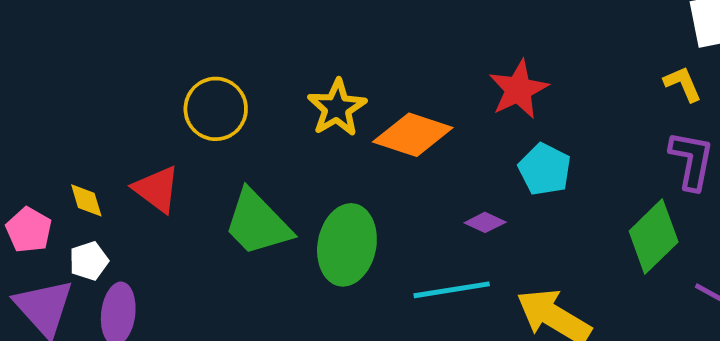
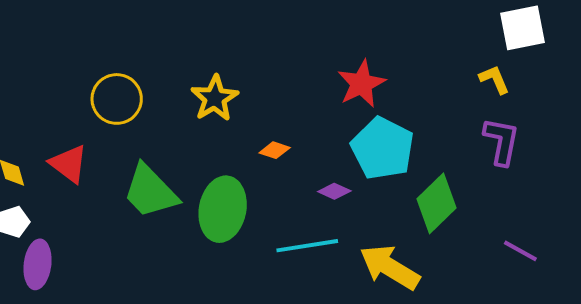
orange diamond: (413, 135) -> (275, 150), moved, size x0.5
cyan pentagon: (545, 169) -> (383, 148), size x1.5
green diamond: (654, 237) -> (437, 203), moved

